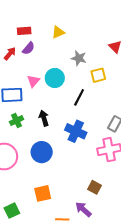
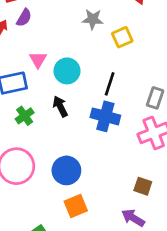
cyan circle: (55, 78) -> (67, 71), moved
black line: (79, 97) -> (110, 84), moved
blue circle: (42, 152) -> (66, 170), moved

